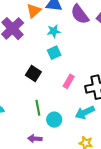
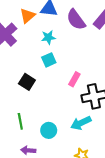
pink rectangle: (69, 81) -> (74, 79), moved
green line: (38, 108) -> (20, 121), moved

